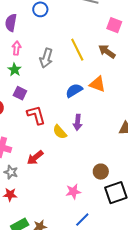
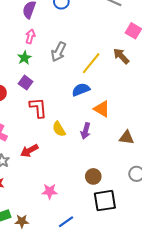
yellow line: (77, 50) -> (91, 63), moved, turned 55
orange triangle: (97, 84) -> (102, 109), moved
purple arrow: (78, 122) -> (86, 131), moved
pink star: (73, 192) -> (50, 191), moved

